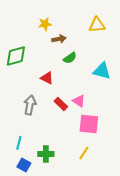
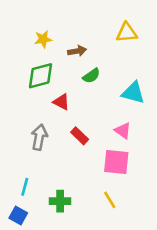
yellow star: (45, 24) -> (43, 39), moved
green diamond: (16, 56) -> (40, 76), moved
pink triangle: (79, 101) -> (123, 131), moved
yellow line: (84, 153) -> (110, 200), turned -64
blue square: (24, 165) -> (18, 216), moved

